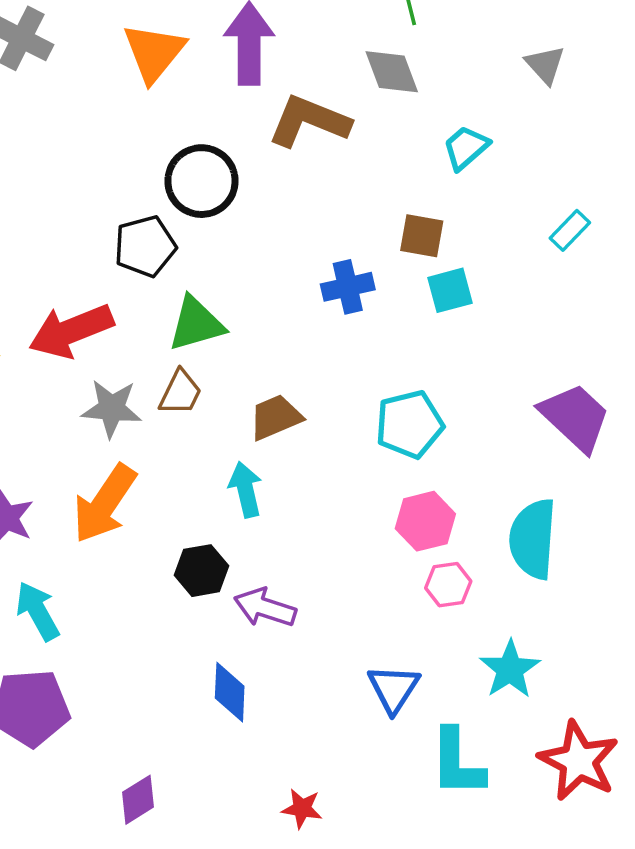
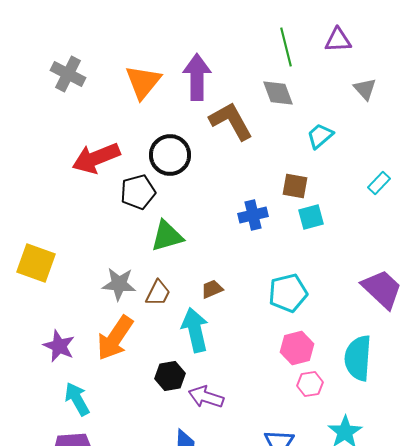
brown L-shape: (309, 121) -> (231, 121), turned 39
red arrow: (71, 331) -> (96, 158), moved
brown trapezoid: (180, 393) -> (158, 293), moved
brown trapezoid: (276, 417) -> (212, 289), size x0.7
cyan arrow: (246, 489) -> (195, 330), size x1.4

